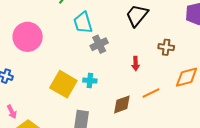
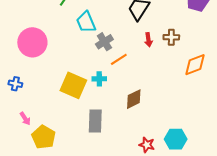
red arrow: (136, 64) -> (148, 40), moved
orange line: (151, 93) -> (119, 59), moved

